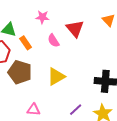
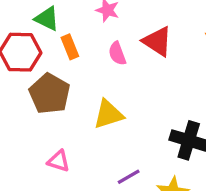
red triangle: (75, 29) -> (157, 41), turned -30

